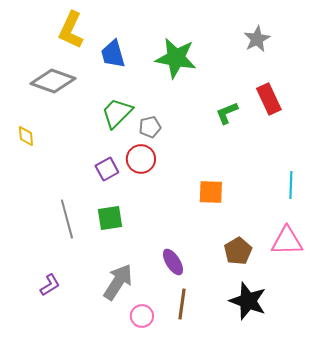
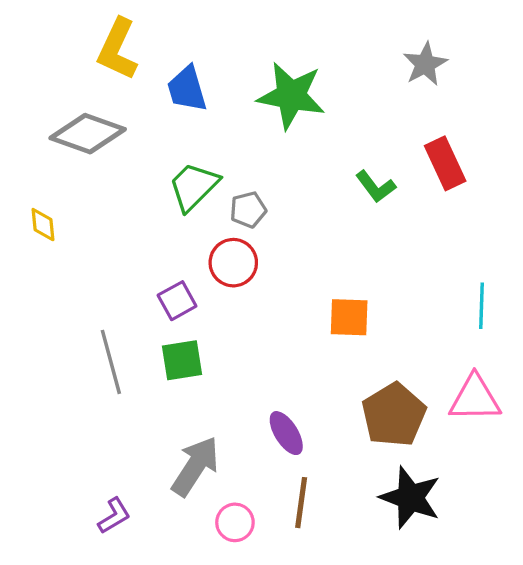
green L-shape: (227, 113) -> (376, 187), turned -105
purple square: (107, 169) -> (177, 301), moved
brown pentagon: (238, 251) -> (394, 415), size x1.4
purple L-shape: (50, 285) -> (114, 516), moved

